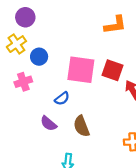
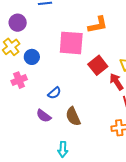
pink square: (81, 70) -> (71, 43), moved
red square: (113, 70) -> (98, 65), turned 36

